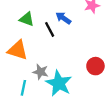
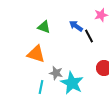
black line: (50, 29) -> (89, 36), moved

